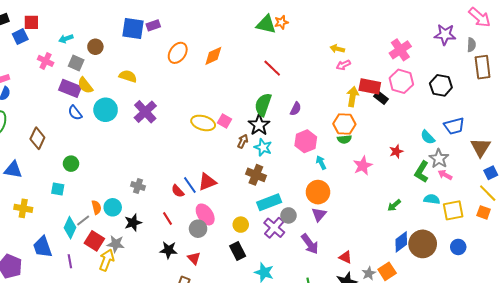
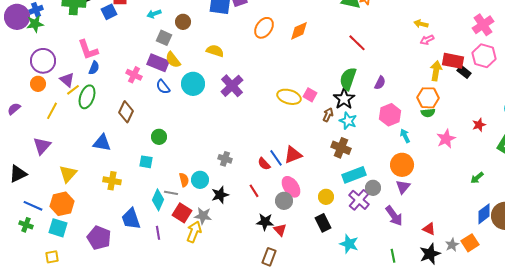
pink cross: (46, 61) -> (134, 75), moved
gray line: (83, 221) -> (171, 193), turned 48
black star: (169, 250) -> (265, 222), moved

